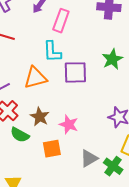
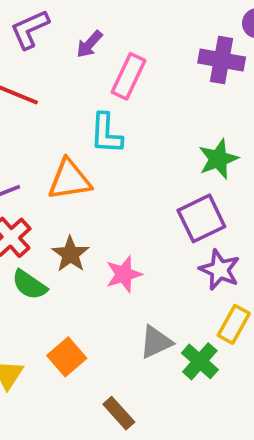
purple square: (75, 72) -> (201, 218), moved, turned -30
pink star: (69, 124) -> (124, 274), turned 30
orange square: (52, 149) -> (67, 357), moved, turned -36

